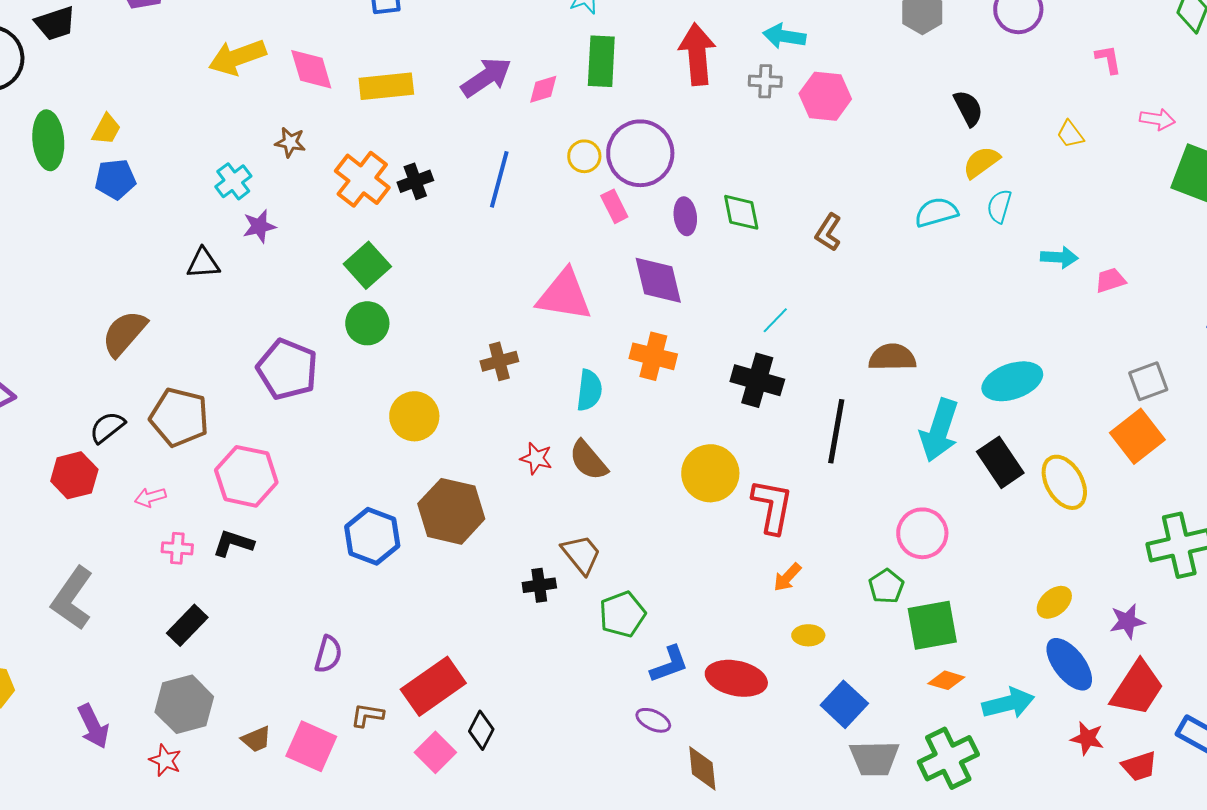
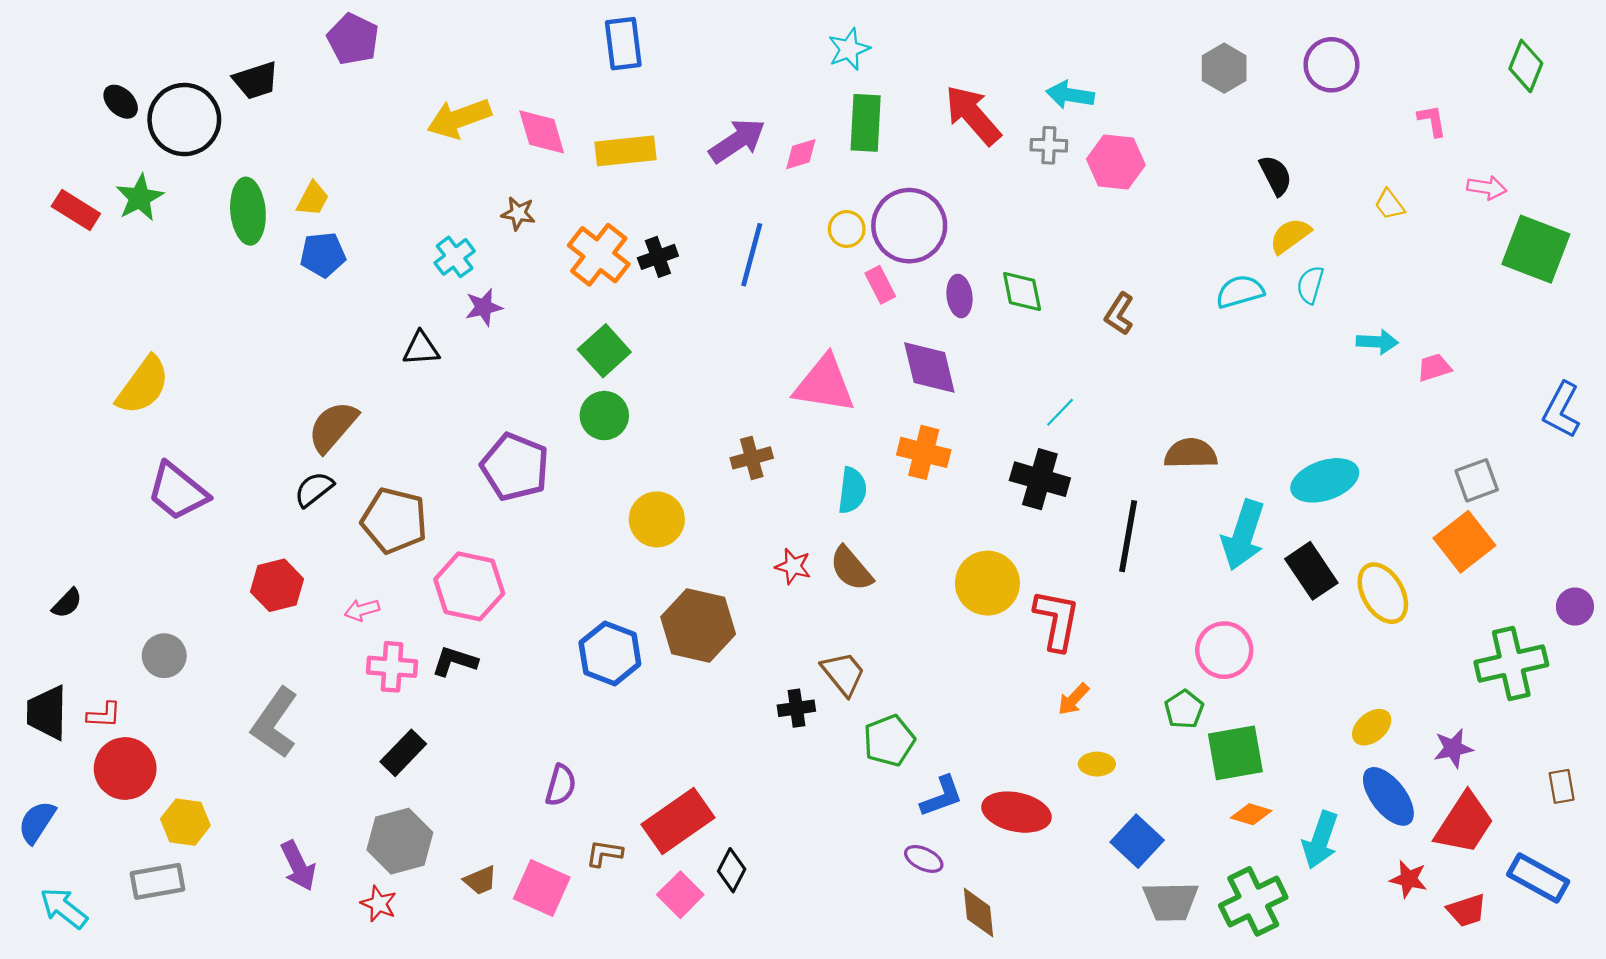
red arrow: (697, 54) -> (973, 115), turned -36
black semicircle: (107, 427) -> (314, 489), moved
pink cross: (177, 548) -> (392, 667), size x1.4
cyan arrow: (1008, 703) -> (1320, 840), turned 123

